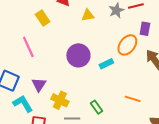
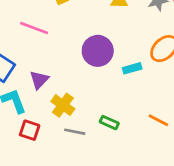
pink line: (28, 47) -> (34, 28), turned -55
green rectangle: (97, 107) -> (109, 123), turned -40

